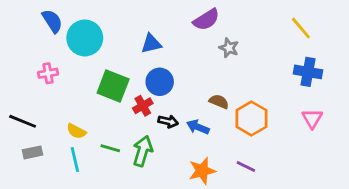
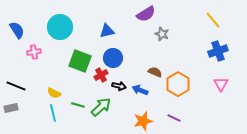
blue semicircle: (52, 21) -> (17, 30), moved
blue cross: (308, 72) -> (218, 51), turned -30
green arrow: (143, 151) -> (101, 107), turned 30
gray rectangle: (32, 152) -> (11, 108), moved

